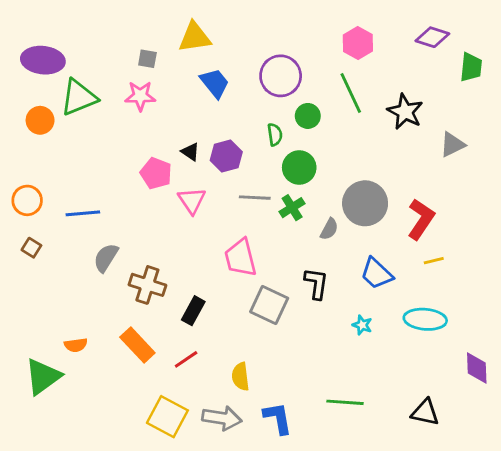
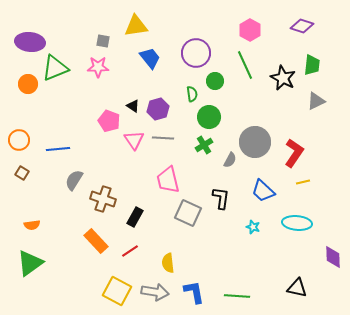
green trapezoid: (471, 67) -> (312, 65), moved
gray line: (255, 198) -> (163, 138), moved
orange semicircle: (76, 345) -> (32, 225), moved
green line: (345, 402) -> (237, 296), moved

